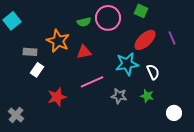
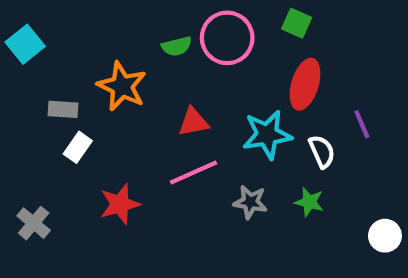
purple line: (172, 38) -> (362, 124), moved
red ellipse: (145, 40) -> (305, 84), turned -30
red triangle: (84, 52) -> (193, 122), moved
white circle: (174, 113) -> (385, 236), moved
gray cross: (16, 115) -> (34, 223), moved

